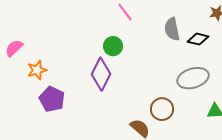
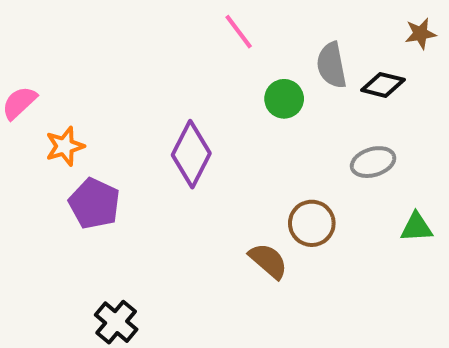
green circle: (113, 46) -> (284, 99), moved
gray ellipse: (193, 78) -> (373, 162), size x0.7

